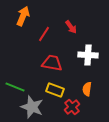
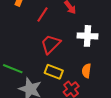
red trapezoid: (52, 63) -> (51, 44), turned -55

